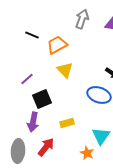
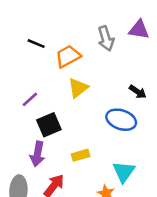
gray arrow: (82, 19) -> (106, 38), moved, turned 144
yellow triangle: (65, 70) -> (78, 88), turned 36

